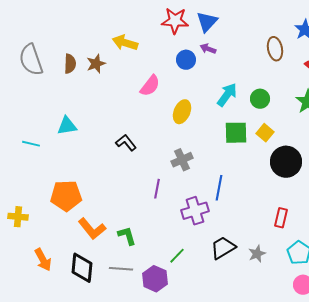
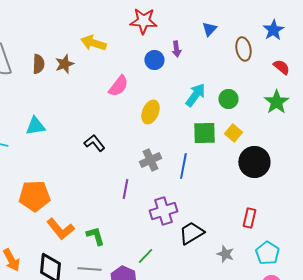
blue triangle: (207, 22) -> (209, 29), moved, size x0.7
purple arrow: (208, 49) -> (176, 49), turned -119
blue line: (219, 188) -> (183, 166), moved
black trapezoid: (223, 248) -> (191, 233), moved
gray star: (257, 254) -> (225, 254), turned -30

